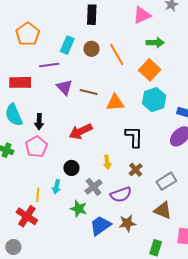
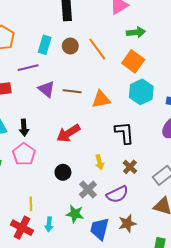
cyan arrow: (56, 187) -> (49, 224), moved
blue trapezoid: (100, 226) -> (100, 229), turned -35

